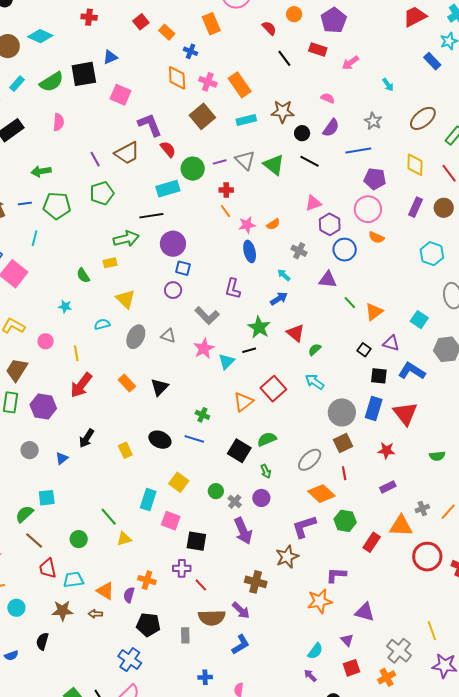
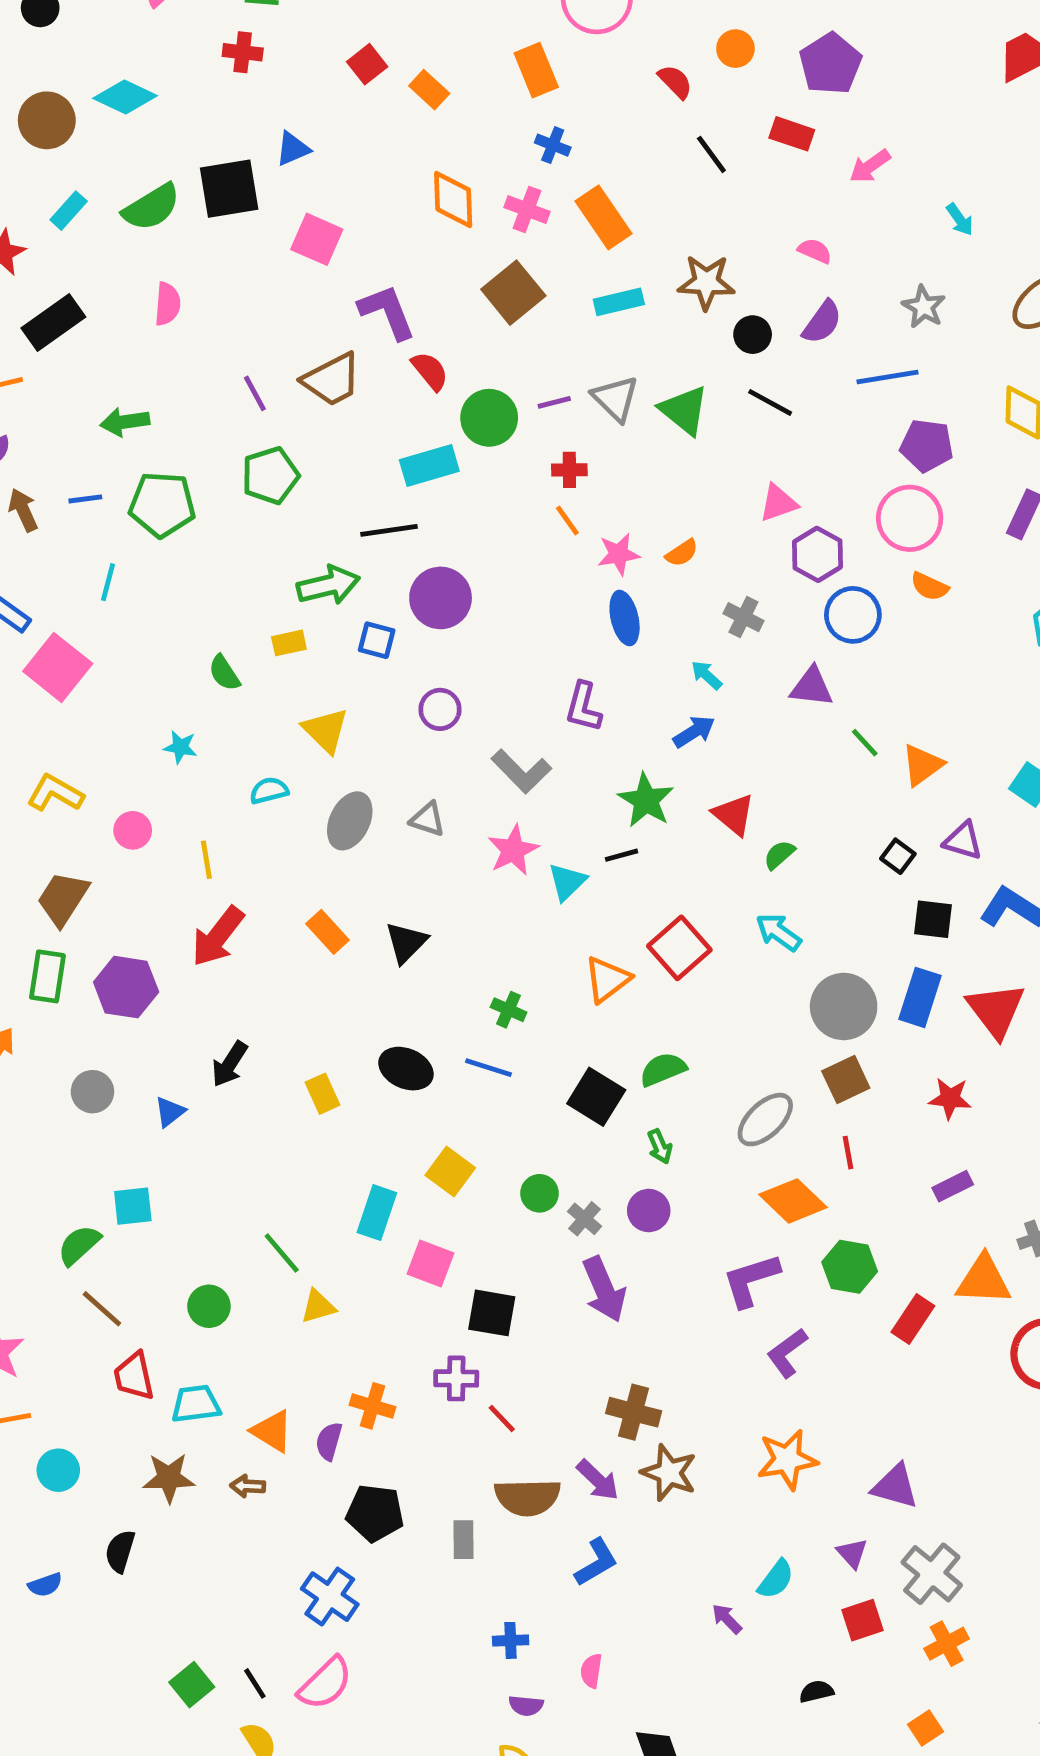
blue cross: (191, 51) -> (553, 145), moved
blue square: (183, 268) -> (377, 640), moved
brown star: (287, 557) -> (669, 1473), moved, turned -30
purple L-shape: (336, 575) -> (787, 1353), moved, turned -40
gray cross: (399, 651) -> (932, 1574), moved
purple arrow: (310, 676) -> (727, 1619), moved

